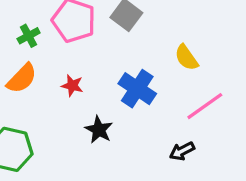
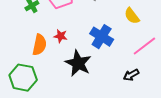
orange semicircle: (22, 78) -> (39, 45), moved, turned -30
black star: (99, 130) -> (78, 63), size x1.5

